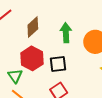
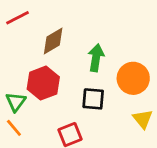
black square: (58, 64) -> (93, 99), moved

